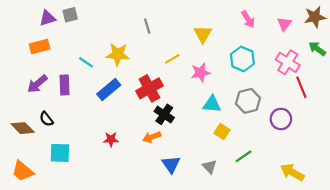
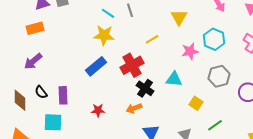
cyan line: (86, 62) -> (108, 13), moved
pink star: (200, 73) -> (190, 51), moved
purple rectangle: (64, 85) -> (63, 95), moved
cyan triangle: (212, 104) -> (174, 79), moved
brown diamond: (23, 128) -> (20, 100), turned 45

